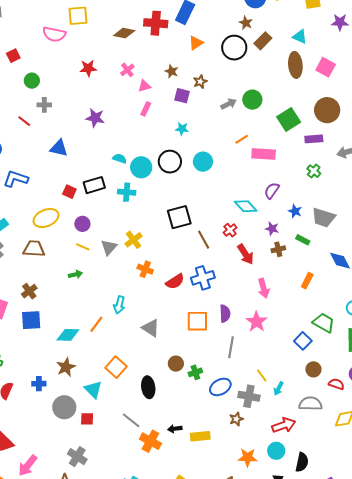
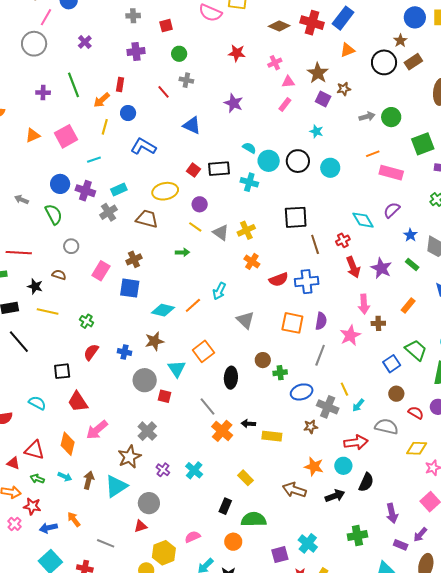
brown star: (172, 71) -> (318, 73), size x1.5
purple star: (272, 229) -> (381, 268), moved, size x1.5
gray triangle: (109, 247) -> (221, 233), turned -48
brown cross: (278, 249) -> (378, 323), moved

